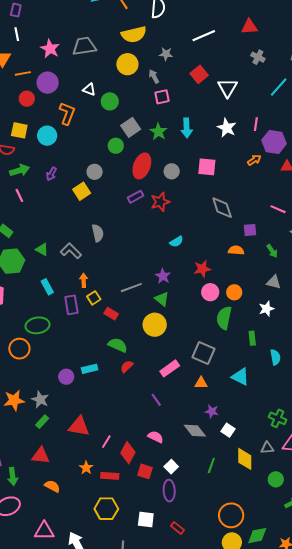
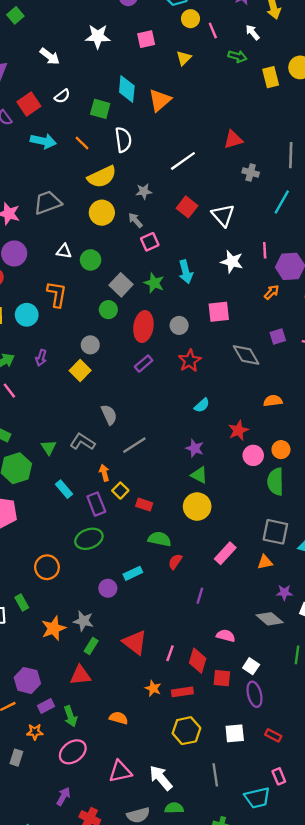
orange L-shape: (67, 114) -> (57, 294), moved
red star: (160, 202) -> (190, 361), moved
purple square: (250, 230) -> (278, 337), moved
green triangle: (42, 250) -> (49, 447), turned 40
gray line: (131, 288) -> (134, 445), moved
green ellipse: (38, 325) -> (89, 539), moved
gray square: (203, 353) -> (275, 532), moved
purple line: (156, 400) -> (200, 596), moved, turned 64
red triangle: (79, 426) -> (135, 642), turned 40
red triangle: (41, 456) -> (80, 675), moved

